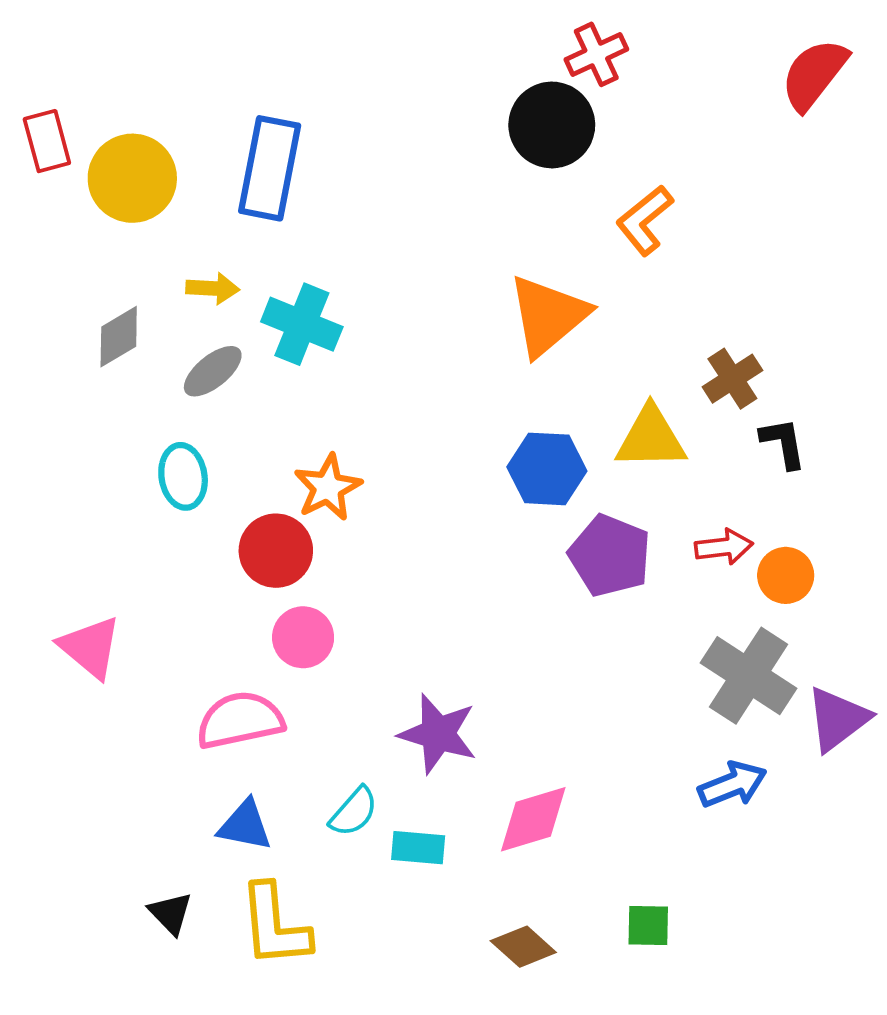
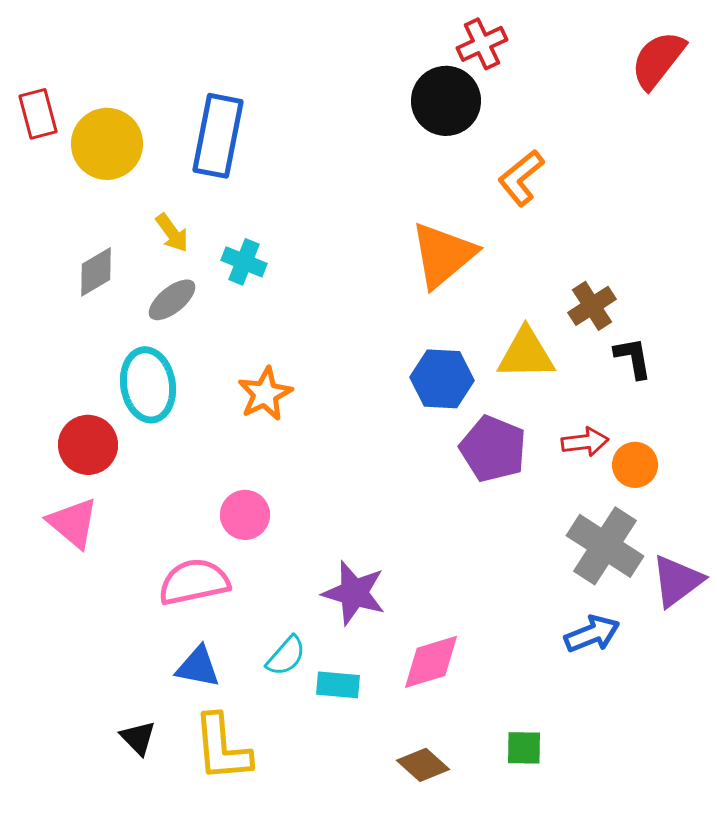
yellow arrow: (213, 288) -> (172, 233), turned 51
cyan cross: (302, 324) -> (244, 262), size x0.7
cyan ellipse: (183, 476) -> (148, 385), size x1.4
red circle: (276, 551) -> (88, 445), moved

